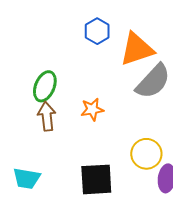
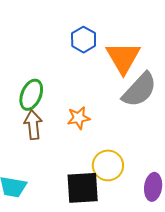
orange triangle: (137, 49) -> (123, 58), turned -42
yellow circle: (146, 154) -> (108, 165), moved

